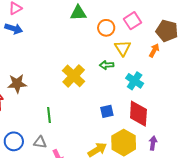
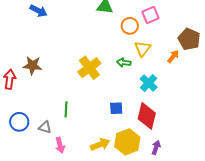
pink square: (133, 21) -> (150, 15), moved
green line: (49, 115) -> (66, 109), moved

